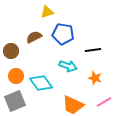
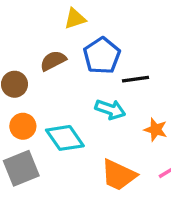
blue pentagon: (63, 34) -> (102, 56), turned 30
black line: (93, 50) -> (135, 79), moved

